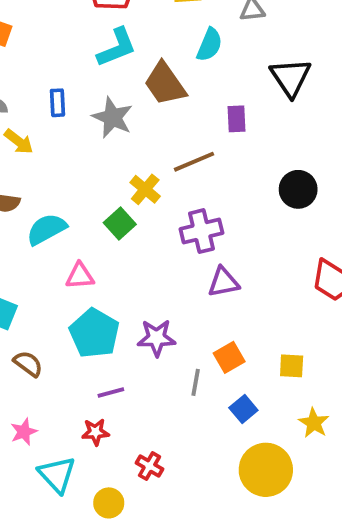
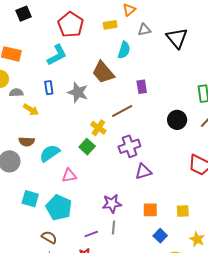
cyan L-shape: (117, 47) -> (57, 55), moved
black triangle: (291, 77) -> (177, 38), moved
cyan pentagon: (94, 333) -> (59, 208), moved
orange square: (229, 357) -> (150, 210), turned 35
brown semicircle: (28, 364) -> (49, 237), moved
gray line: (196, 382) -> (113, 228), moved

